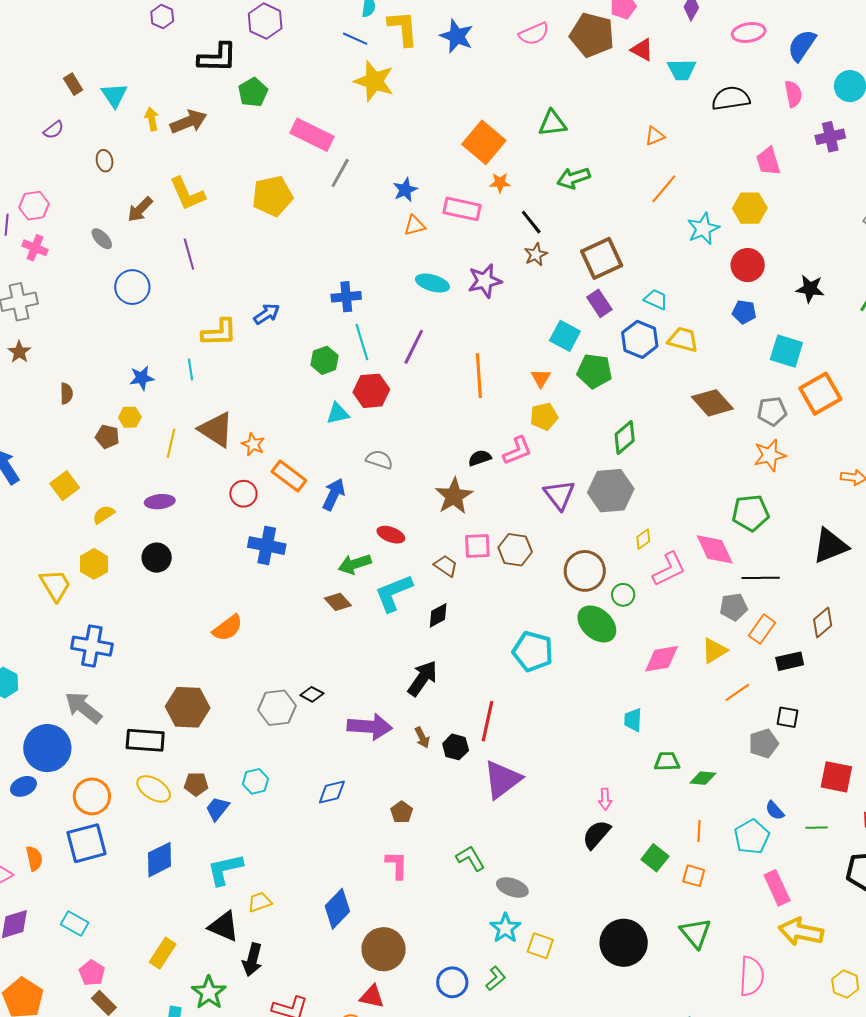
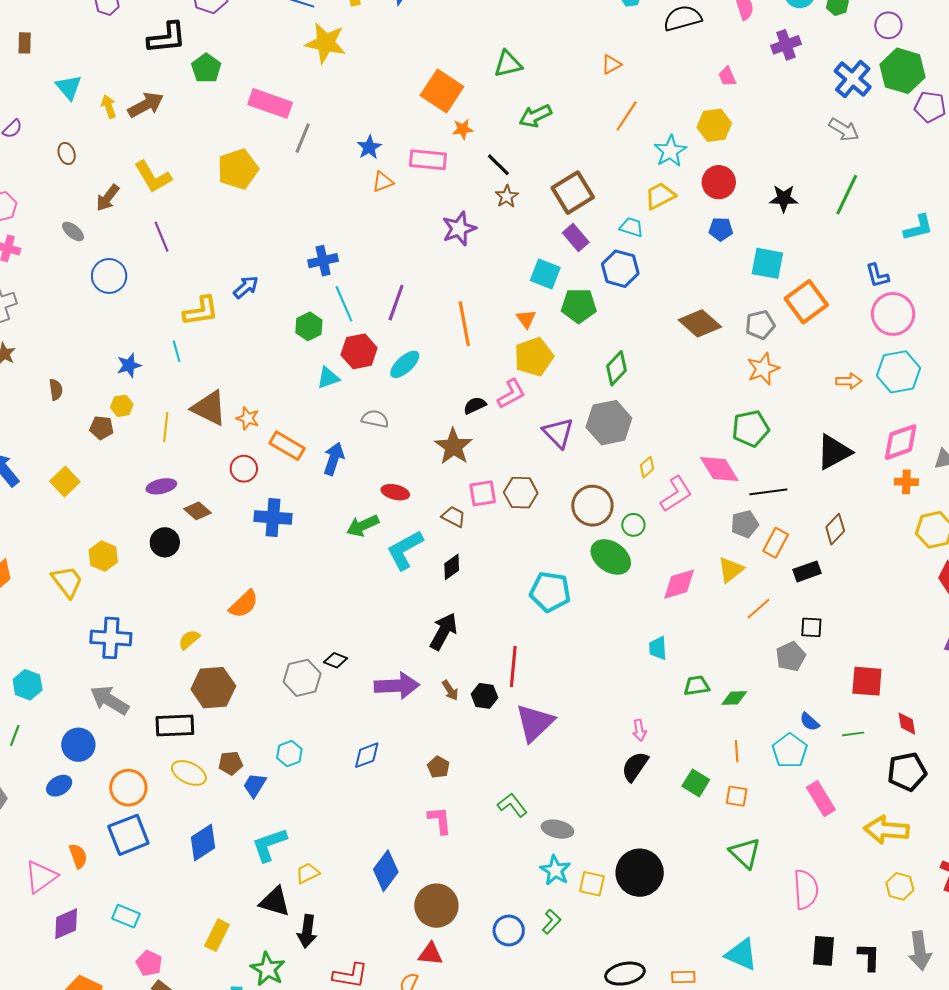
brown rectangle: (73, 84) -> (25, 43), moved, turned 40
pink trapezoid: (768, 161) -> (727, 76), size x0.7
cyan ellipse: (432, 283) -> (405, 364), moved, turned -52
yellow trapezoid: (683, 340) -> (660, 196), moved, turned -36
yellow pentagon: (544, 417) -> (534, 357), size x1.4
yellow semicircle: (104, 515) -> (189, 640), moved
brown diamond: (338, 602) -> (198, 511), moved
blue circle: (47, 748) -> (78, 745), size x0.7
yellow arrow: (801, 932) -> (886, 830), moved
black circle: (624, 943) -> (640, 873), moved

